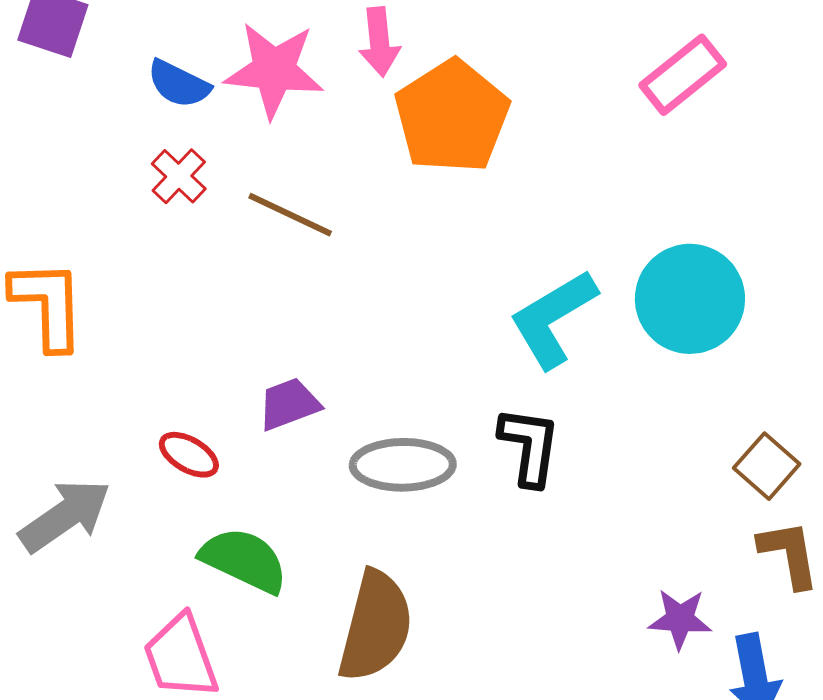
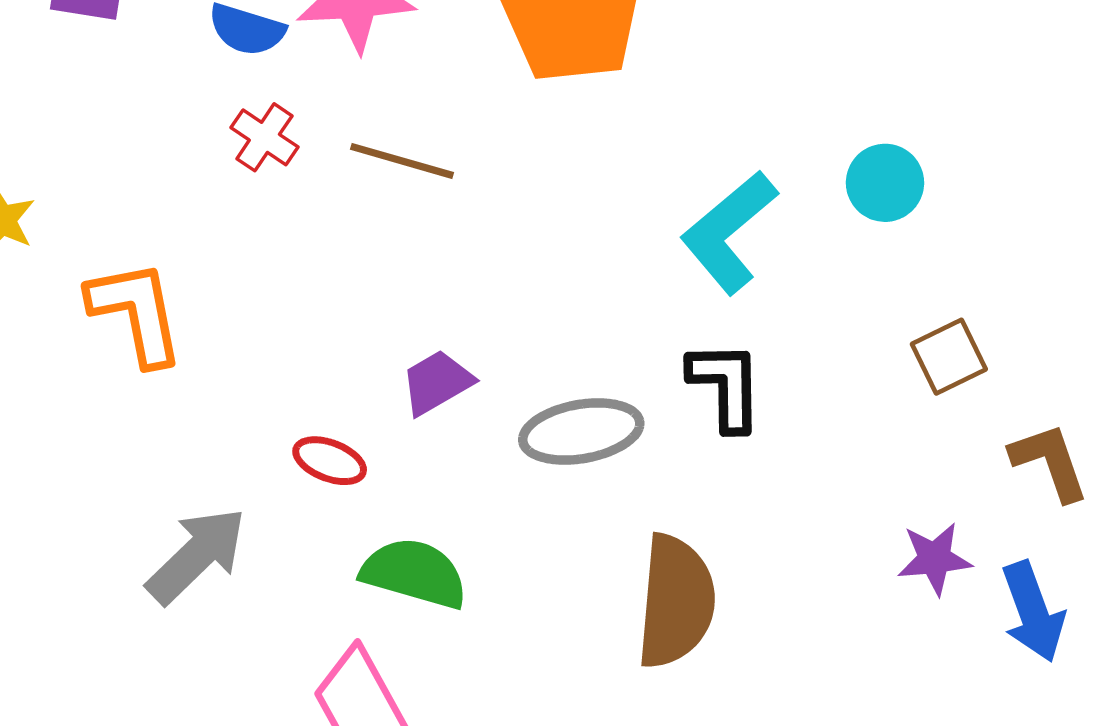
cyan circle: (690, 299) -> (885, 183), size x0.6
brown square: (767, 466) -> (949, 357), moved, turned 32
brown semicircle: (376, 626) -> (676, 601), moved

